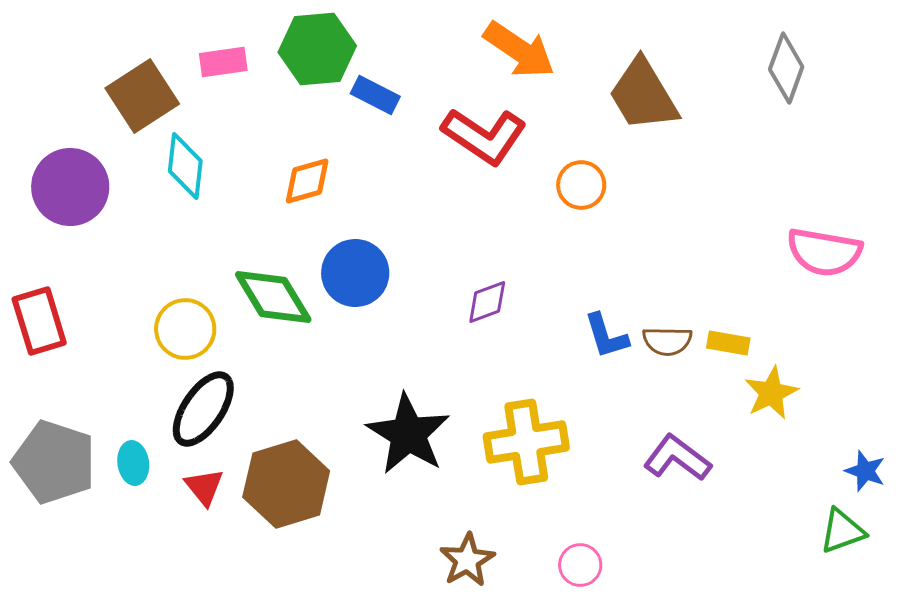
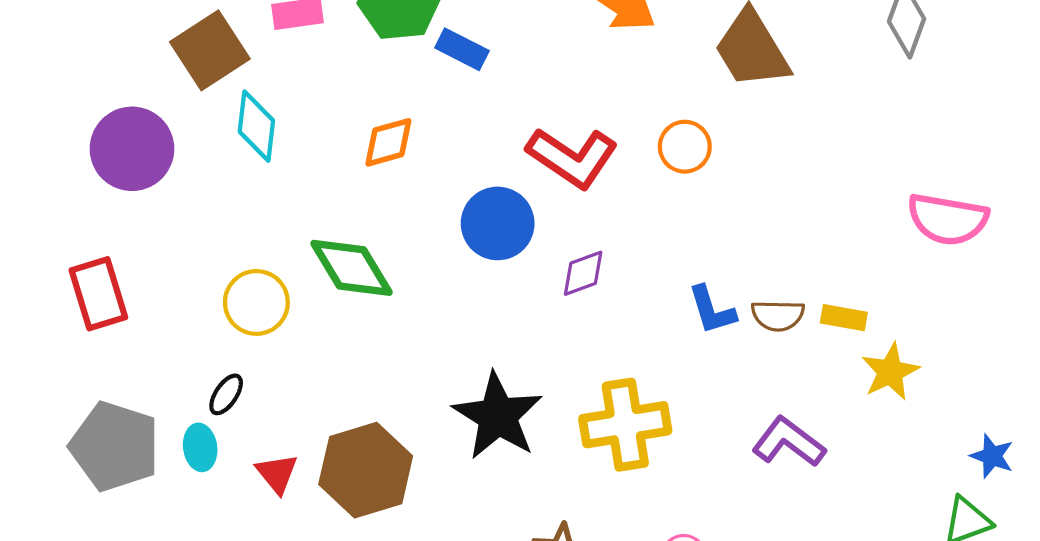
red L-shape: (484, 136) -> (572, 157), moved
blue circle: (355, 273) -> (498, 223), moved
black ellipse: (203, 409) -> (226, 394), moved, size x0.5

